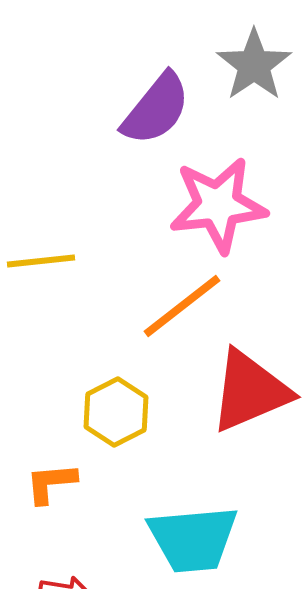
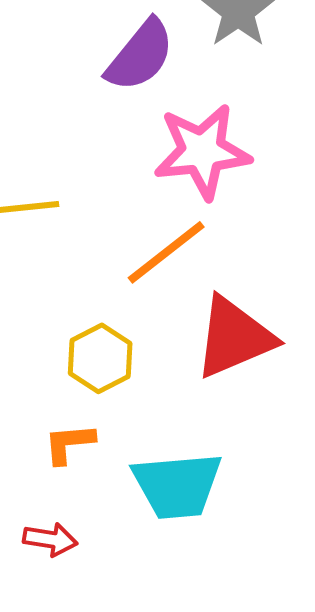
orange L-shape: (51, 483) -> (69, 443), moved

